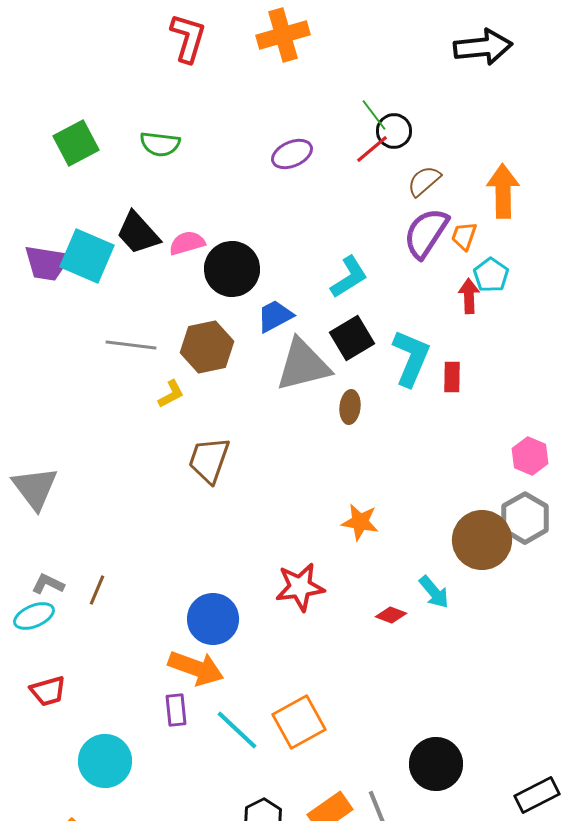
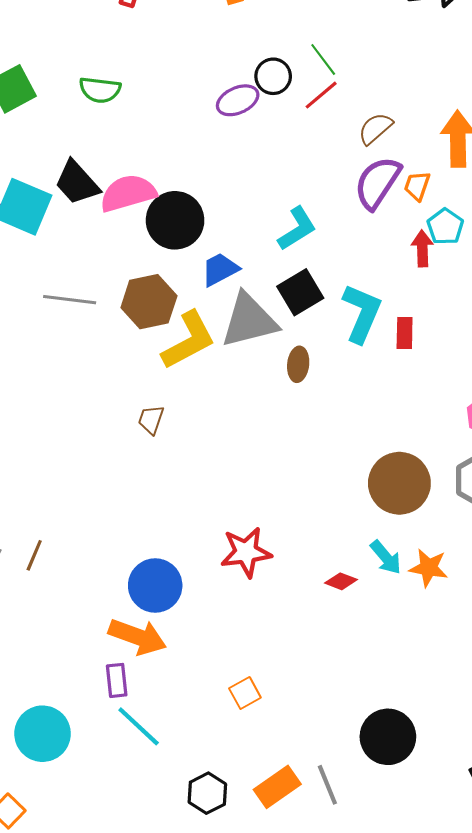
black circle: (394, 131) -> (273, 76), moved
pink semicircle: (187, 243) -> (128, 193), size x1.5
yellow L-shape: (171, 394) -> (189, 340), moved, size x2.0
brown trapezoid: (209, 460) -> (151, 420), size x0.6
orange star: (360, 522) -> (429, 568), moved
brown circle: (482, 540) -> (399, 483), moved
orange square: (299, 722) -> (245, 693), size x0.6
cyan line: (237, 730) -> (139, 726), moved

